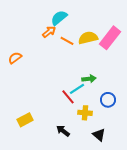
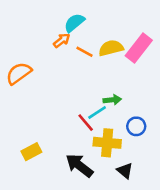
orange semicircle: (15, 58) -> (19, 73), size x1.5
yellow cross: (85, 113) -> (107, 143), size x1.5
black arrow: (63, 131) -> (79, 166), size x1.6

